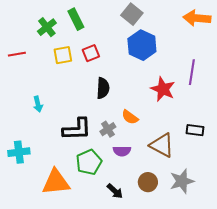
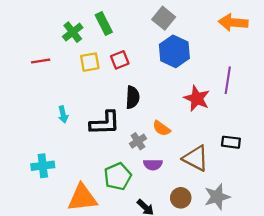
black L-shape: (77, 129) -> (105, 123), moved

